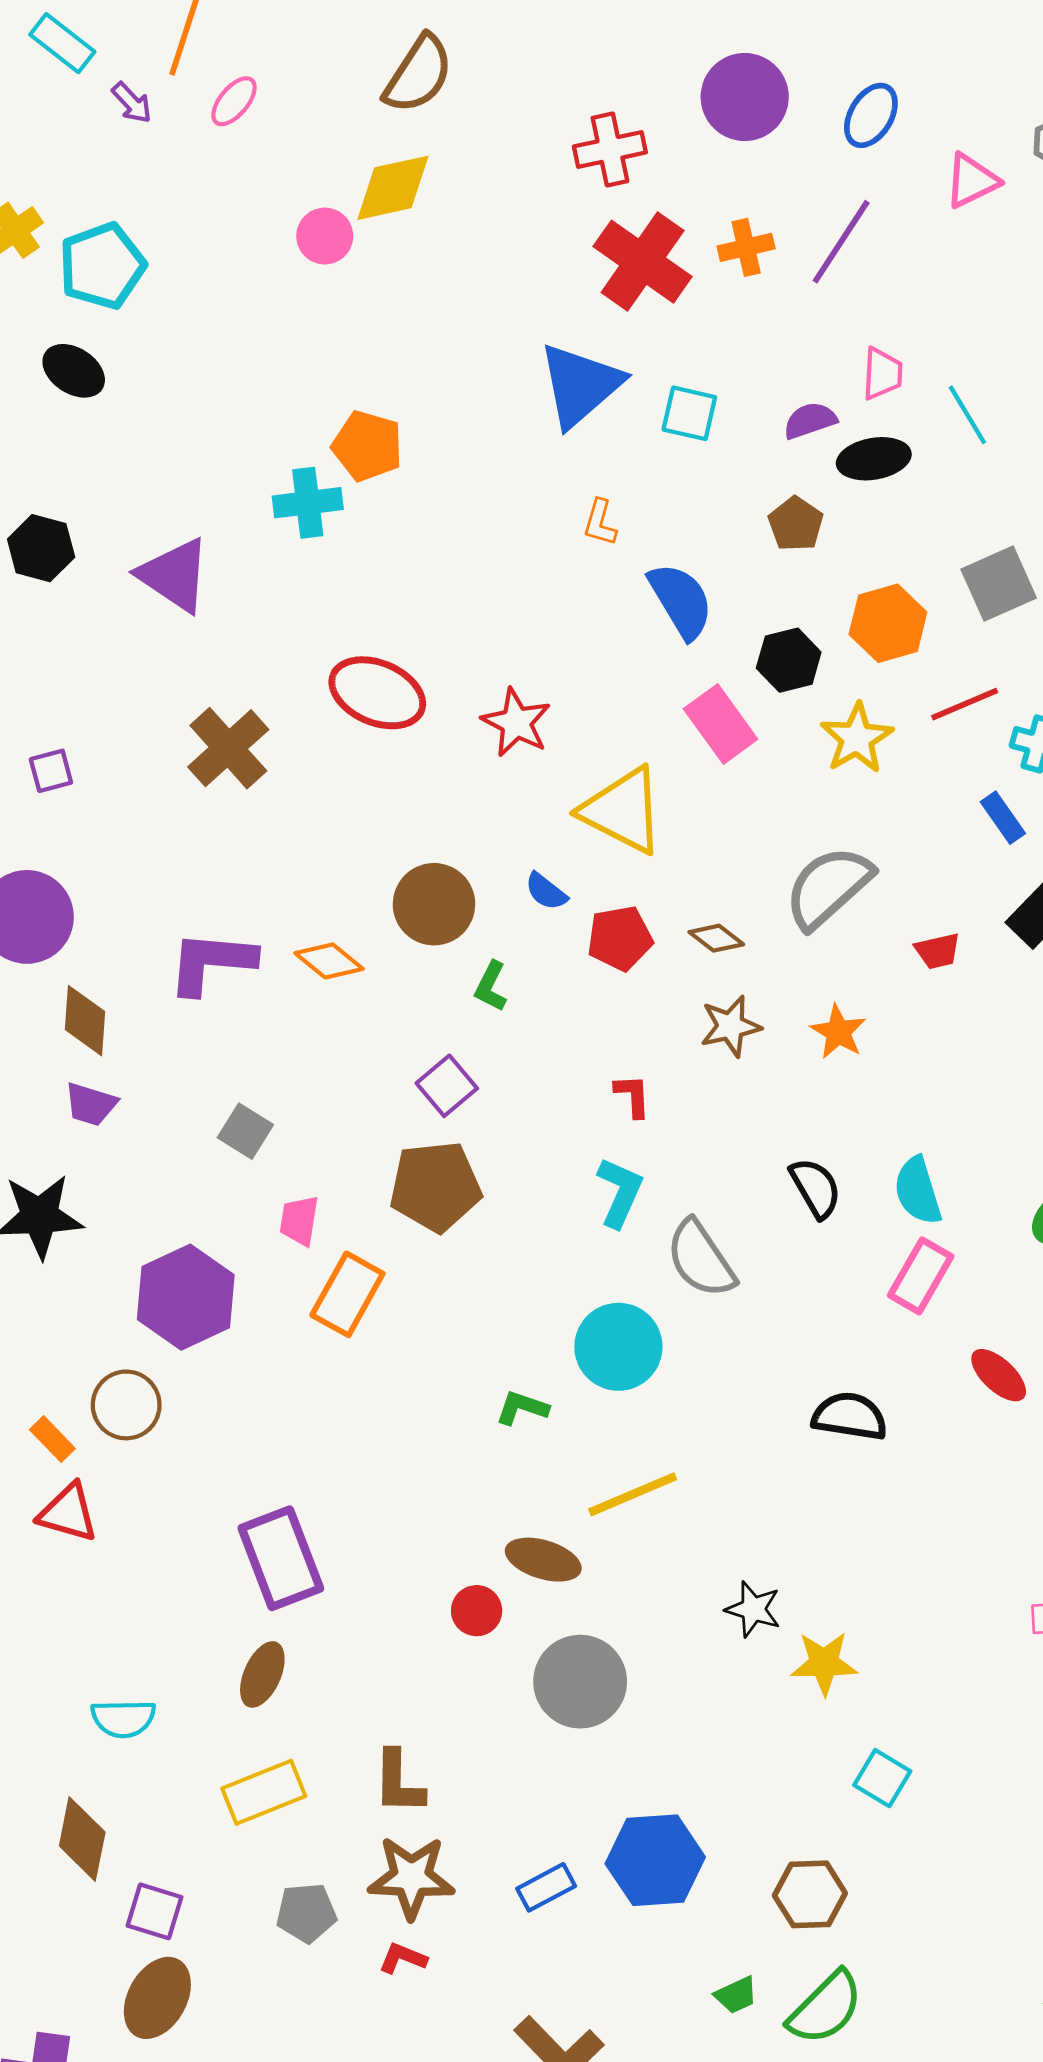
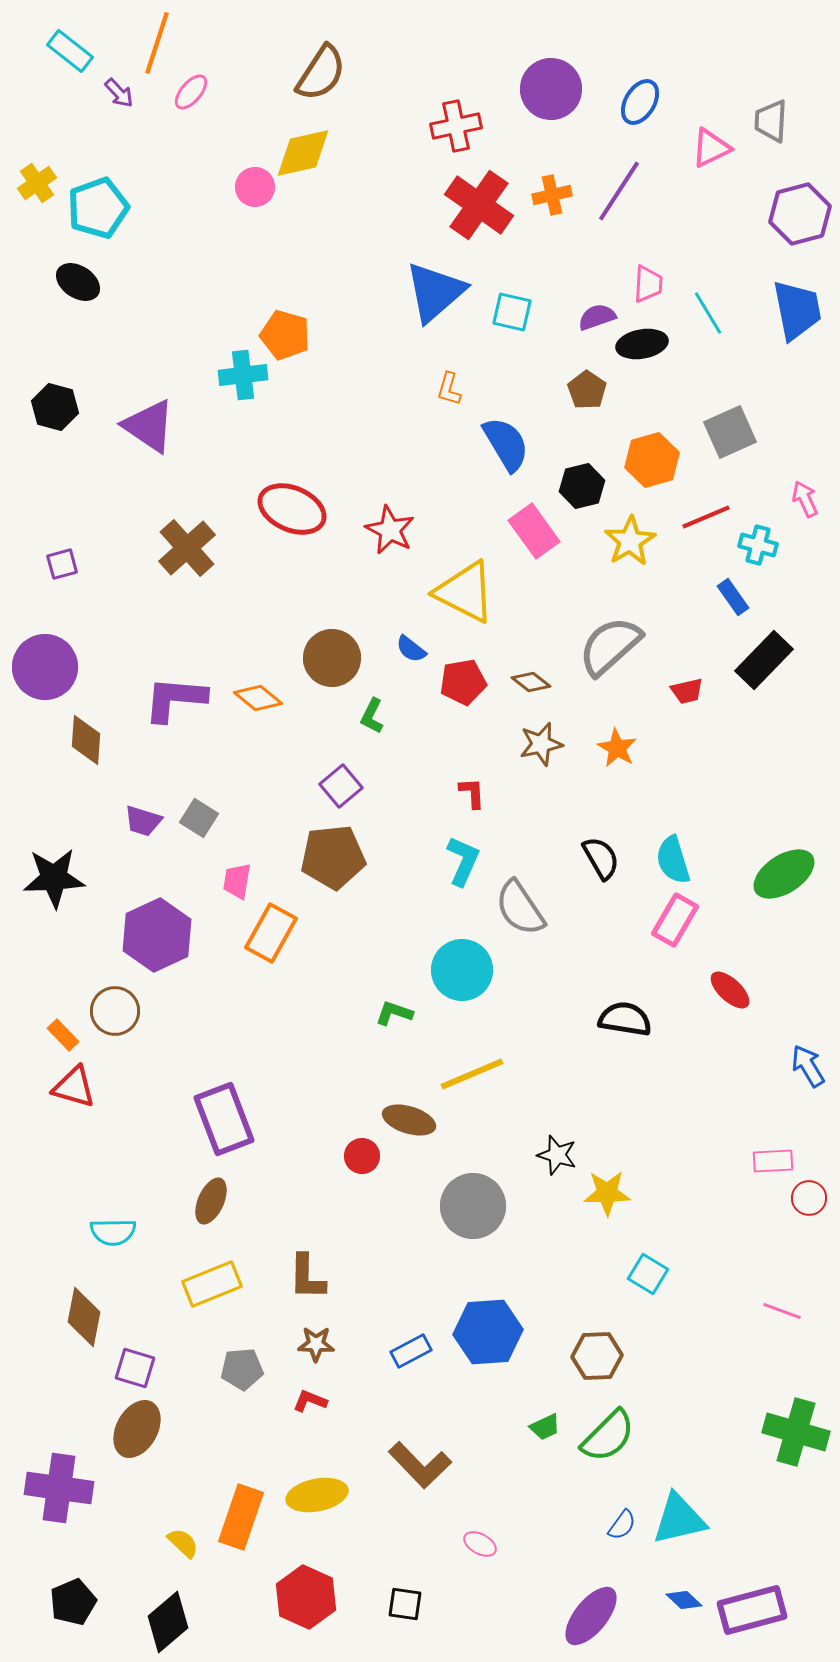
purple trapezoid: (91, 1104) -> (143, 821), moved
gray circle: (580, 1682) -> (473, 1206), moved
brown star: (411, 1877) -> (316, 1344), size x0.6

